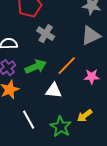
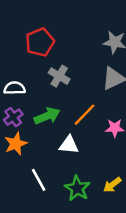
yellow arrow: (85, 116) -> (112, 185), moved

